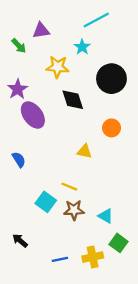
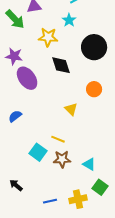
green arrow: (19, 46) -> (15, 19), size x1.5
purple star: (18, 89) -> (14, 56), turned -30
yellow triangle: (85, 151) -> (71, 109), turned 32
blue semicircle: (19, 160) -> (15, 116), turned -96

